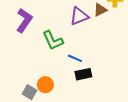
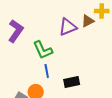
blue line: (75, 58) -> (47, 71), moved, turned 56

